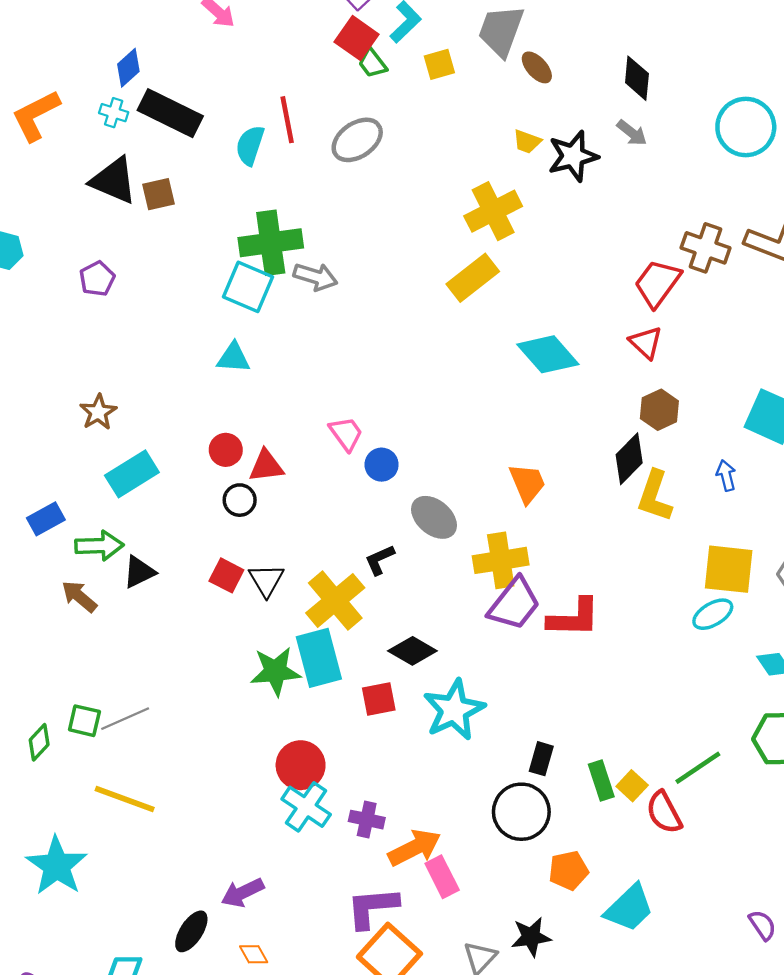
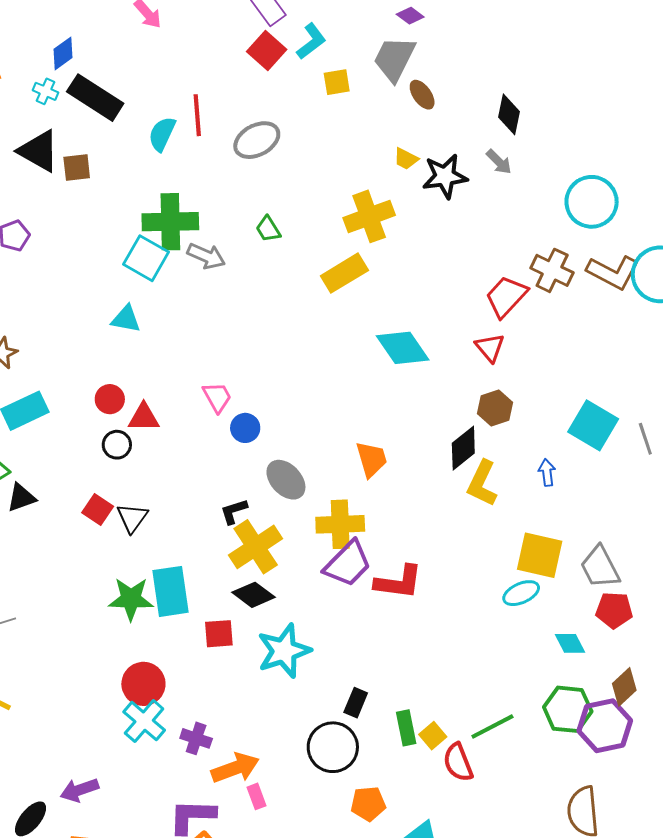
green trapezoid: (373, 63) -> (268, 229), moved
cyan circle: (746, 127) -> (592, 202), moved
yellow cross: (335, 600) -> (256, 547), moved
pink rectangle: (442, 877) -> (256, 796), size x0.7

